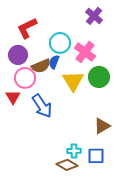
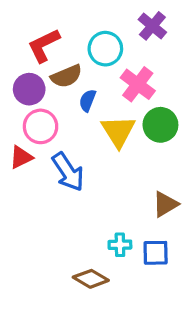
cyan circle: (60, 43) -> (105, 49), moved
brown semicircle: (41, 66) -> (66, 76), moved
red triangle: (13, 97) -> (21, 157), turned 35
brown diamond: (67, 165) -> (91, 279), moved

